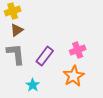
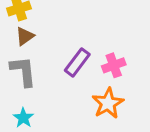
purple rectangle: (45, 56) -> (77, 62), moved
cyan star: (33, 85) -> (23, 118), moved

